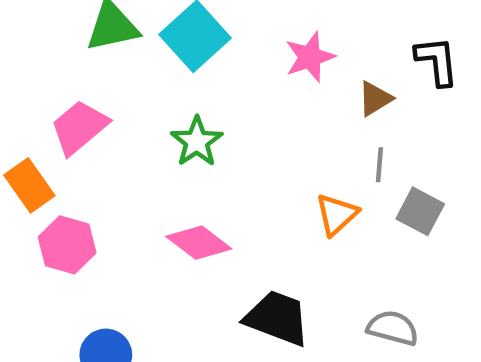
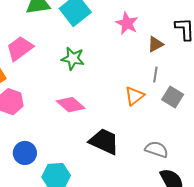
pink star: (310, 57) -> (127, 23), turned -30
green star: (197, 142) -> (73, 58), turned -30

